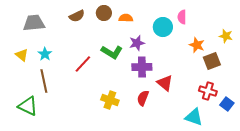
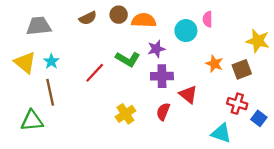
orange semicircle: (126, 18) -> (144, 20), size x1.5
yellow star: (226, 36) -> (258, 41), size x1.5
orange star: (197, 45) -> (214, 64), moved
yellow triangle: (22, 55) -> (25, 63), size x1.5
yellow cross: (110, 100) -> (125, 114), turned 36
green triangle: (28, 106) -> (32, 121), turned -30

